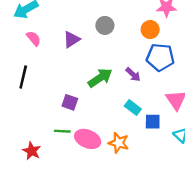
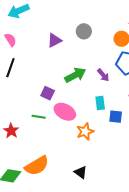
pink semicircle: (34, 38) -> (10, 40), moved
cyan rectangle: (133, 108) -> (100, 103), turned 40
pink ellipse: (88, 139) -> (65, 112), moved
orange star: (119, 143) -> (85, 131), turned 30

